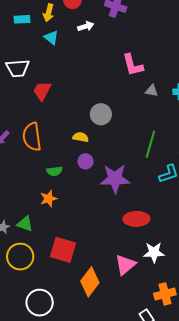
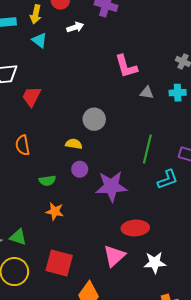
orange semicircle: (32, 137) -> (23, 145), size x0.7
orange star: (49, 199) -> (55, 211), moved, turned 30
pink triangle: (125, 265) -> (114, 256), moved

